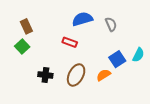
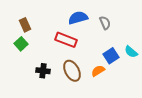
red rectangle: (70, 42) -> (66, 40), size x1.5
cyan semicircle: (138, 55) -> (131, 52), turned 104
brown ellipse: (76, 75) -> (72, 71), turned -55

